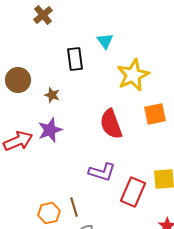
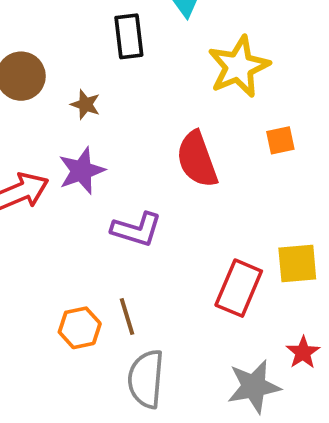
orange square: (155, 114) -> (280, 140), size x0.7
purple L-shape: (102, 172) -> (136, 229), moved

